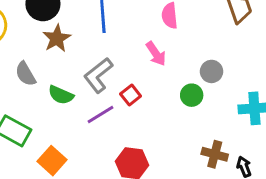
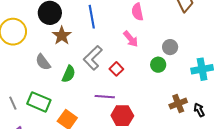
green semicircle: (61, 95) -> (69, 74), turned -84
purple line: (100, 114) -> (105, 97), moved, turned 42
brown cross: (215, 154) -> (178, 103), turned -30

